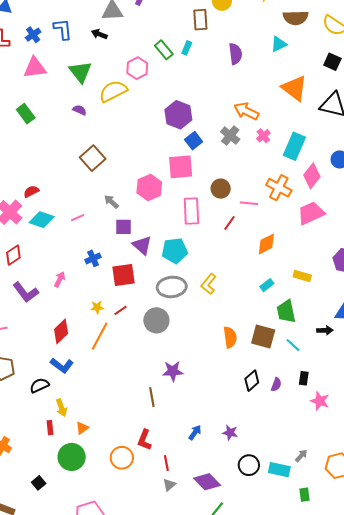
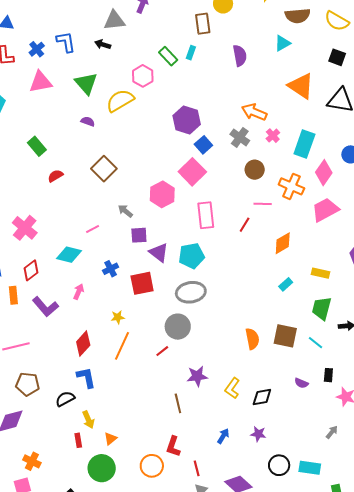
green rectangle: (26, 114) -> (37, 146), moved
pink square: (181, 167) -> (192, 172), turned -36
brown circle: (221, 189) -> (255, 170), moved
red semicircle: (31, 191) -> (55, 176), moved
cyan diamond: (42, 220) -> (69, 255), moved
yellow L-shape: (209, 284) -> (232, 388), moved
red line: (120, 310) -> (162, 351), moved
green trapezoid: (286, 311) -> (322, 308), moved, turned 30
blue L-shape: (62, 365) -> (86, 377), turned -135
black diamond: (252, 381) -> (262, 397), moved, turned 35
purple semicircle: (276, 385) -> (301, 383), turned 96
gray arrow: (301, 456) -> (332, 432), moved

